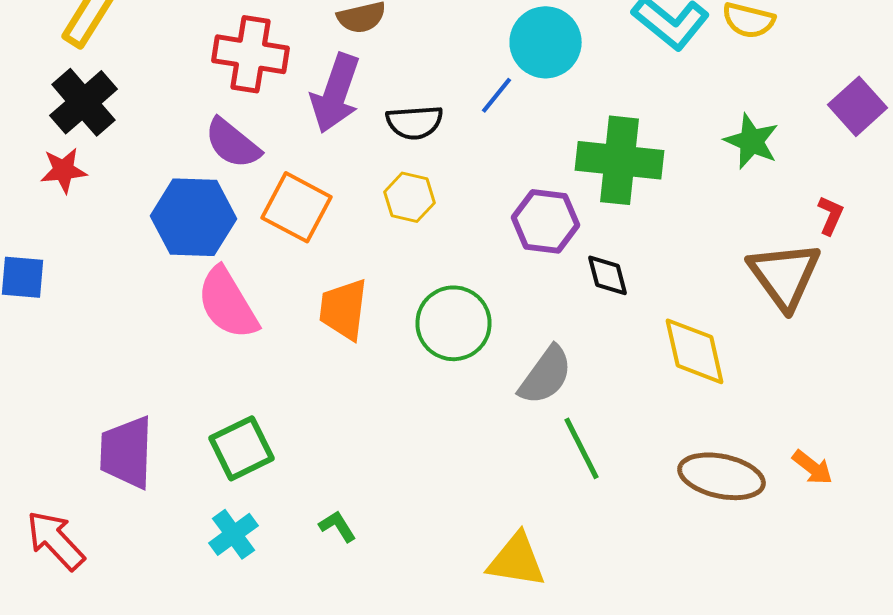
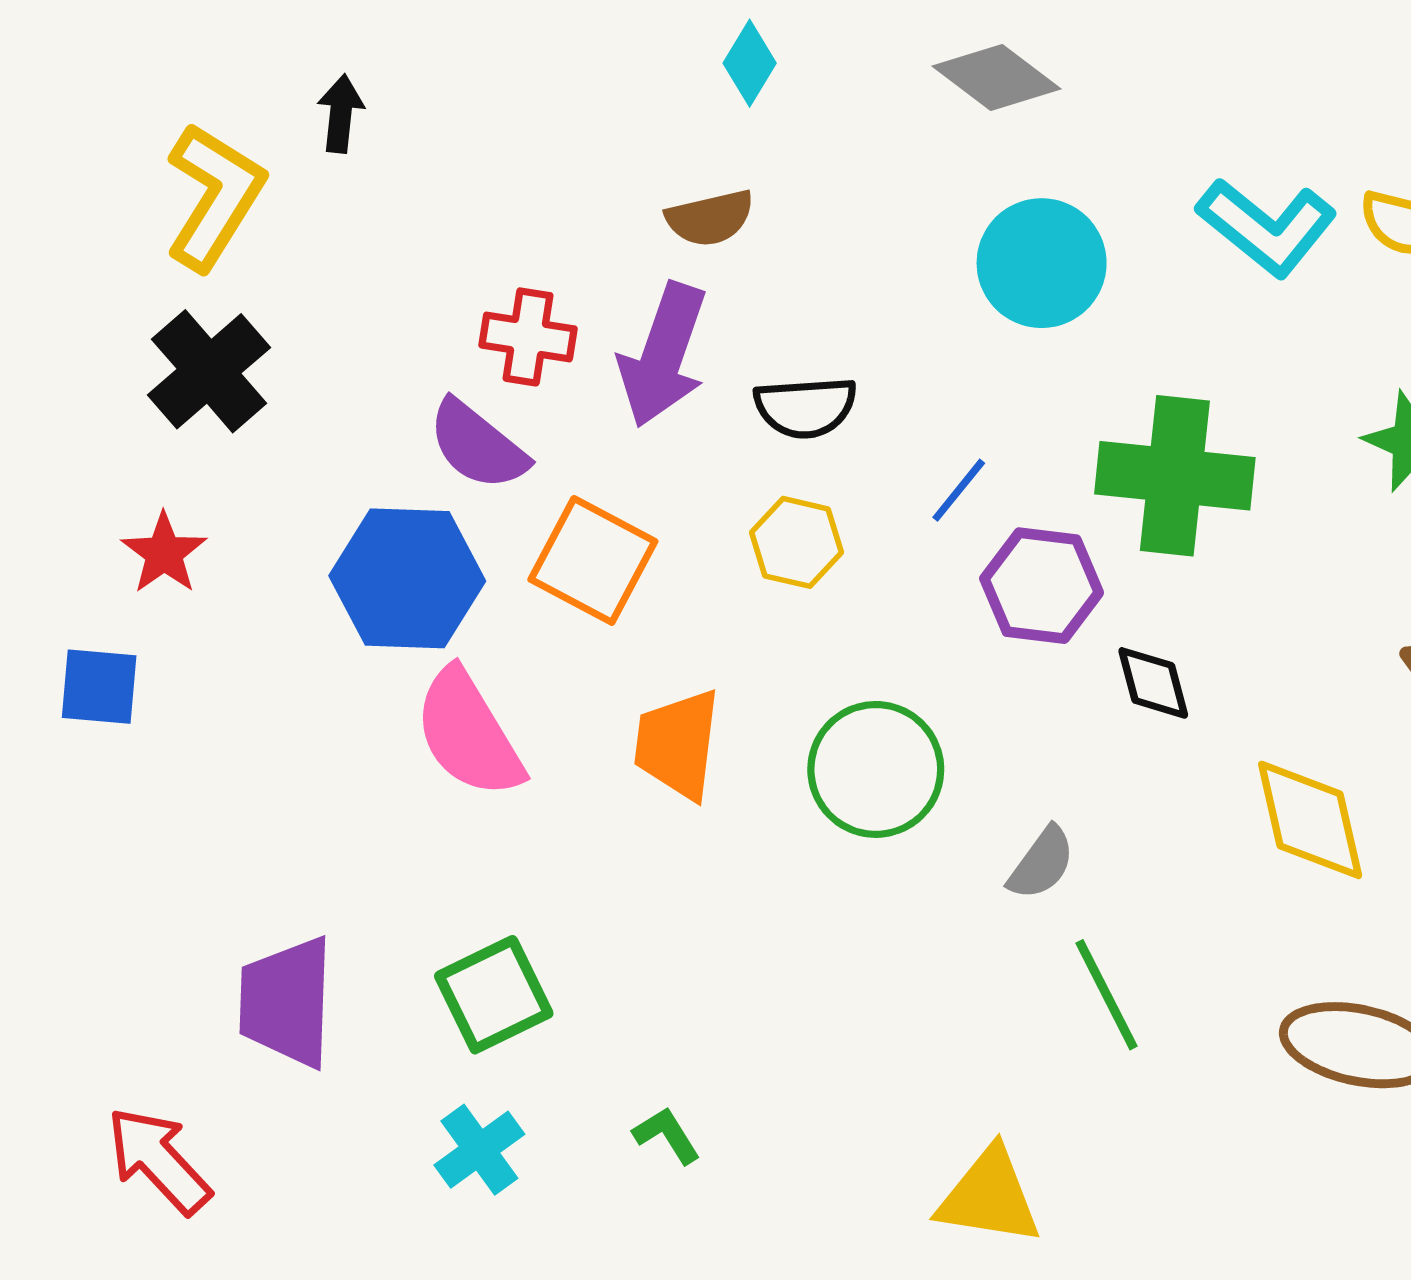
red cross: (250, 54) -> (528, 337), moved, size x0.7
blue line: (496, 95) -> (959, 490), moved
red star: (64, 170) -> (164, 553), moved, turned -30
gray semicircle: (546, 375) -> (1042, 863), size x0.7

